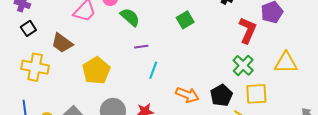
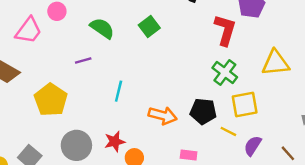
green semicircle: (130, 17) -> (102, 28), moved
purple line: (141, 47) -> (83, 60), moved
black pentagon: (221, 95) -> (203, 111), turned -30

